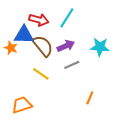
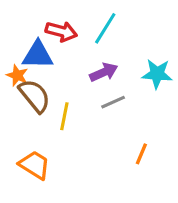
brown semicircle: (43, 46) -> (35, 96), moved
yellow line: (41, 74) -> (64, 116), turned 66
orange trapezoid: (22, 105) -> (35, 165), turned 50

